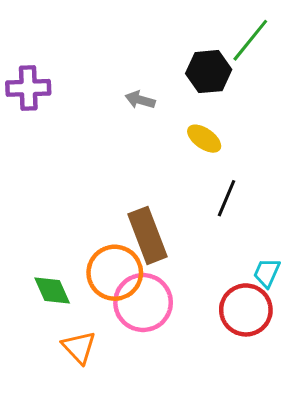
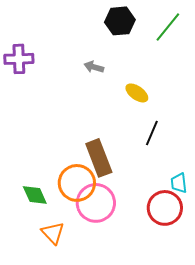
black hexagon: (209, 72) -> (120, 21), moved
cyan trapezoid: (267, 273) -> (179, 183), turned -30

